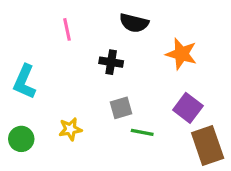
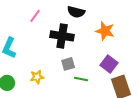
pink line: (67, 29) -> (35, 16), turned 48
black cross: (111, 62) -> (62, 36), size x1.6

